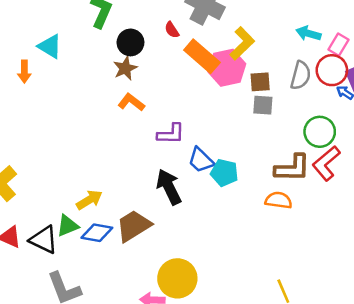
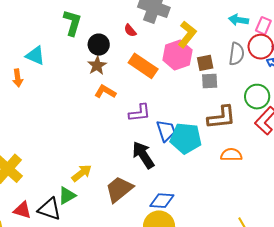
orange rectangle: (202, 56) -> (143, 66), moved
blue trapezoid: (201, 160) -> (166, 131), turned -145
brown L-shape: (292, 168) -> (221, 117), moved
cyan pentagon: (224, 173) -> (186, 138), size x1.4
blue diamond: (97, 233) -> (162, 201), moved

